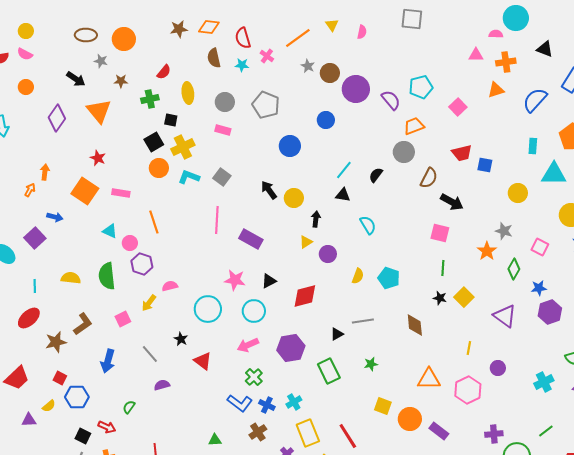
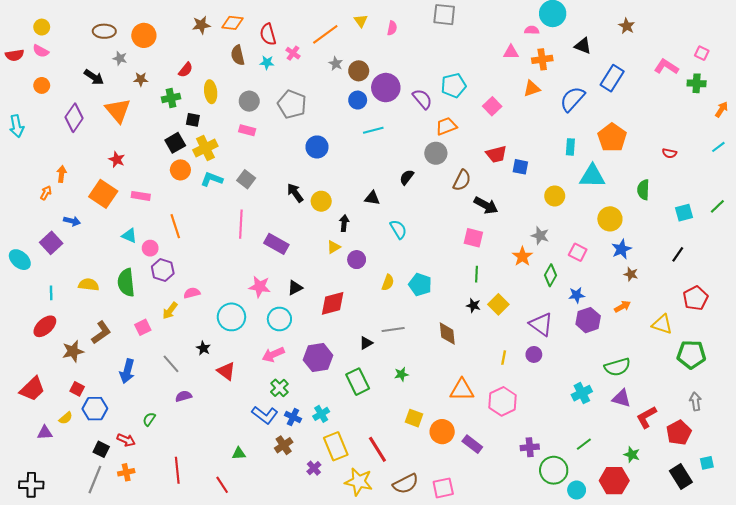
blue circle: (326, 120) -> (358, 100), moved
cyan line: (344, 170) -> (373, 130), moved, turned 36
purple circle: (498, 368) -> (534, 354), moved

